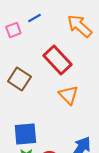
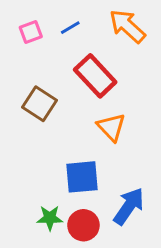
blue line: (34, 18) -> (70, 28), moved
blue square: (25, 134) -> (82, 177), moved

